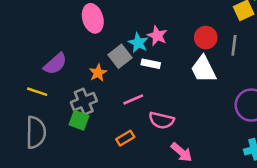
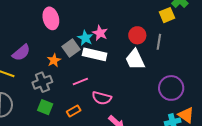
white rectangle: (151, 64) -> (95, 54), size x1.6
green square: (79, 120) -> (45, 107), moved

